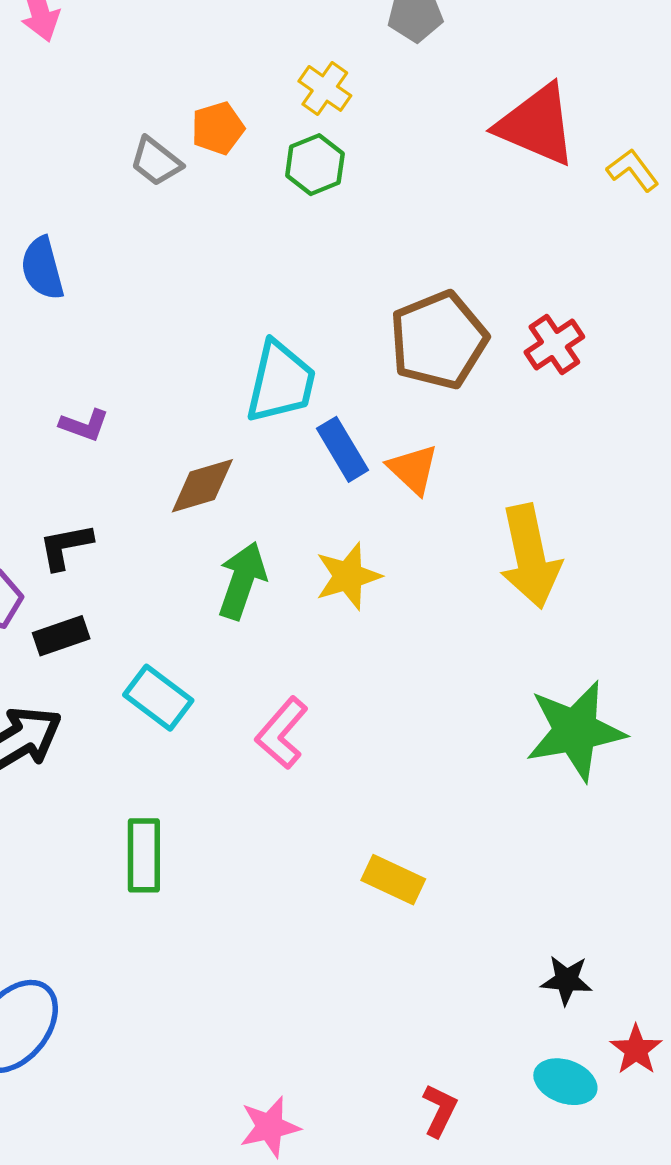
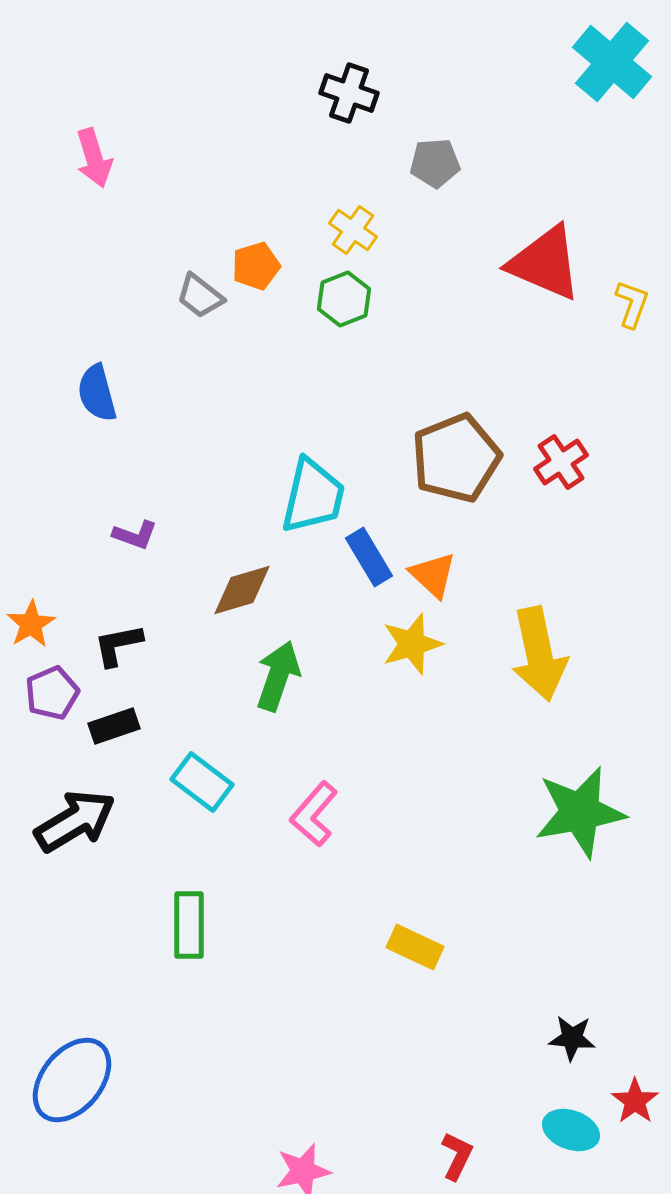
yellow L-shape: (633, 170) -> (632, 304), turned 57
yellow star: (348, 576) -> (412, 644), moved

